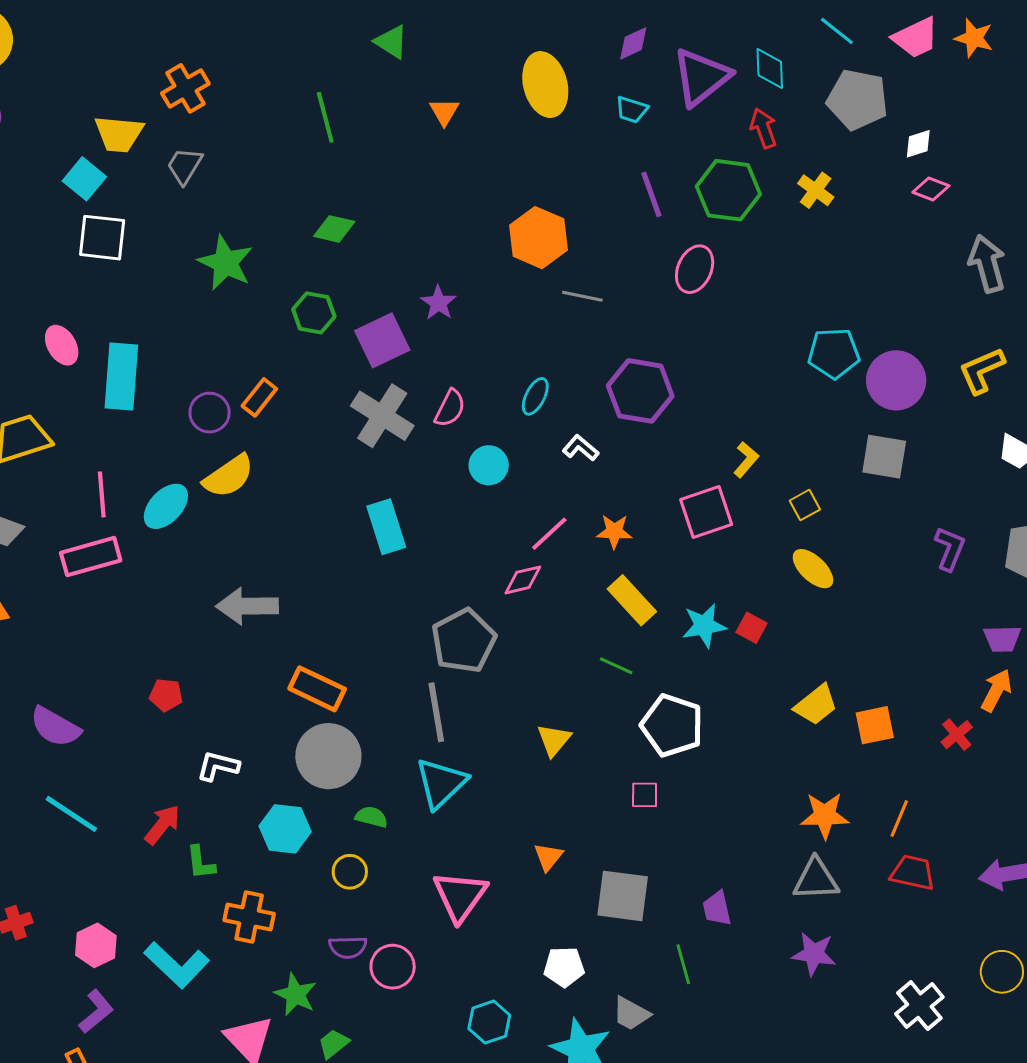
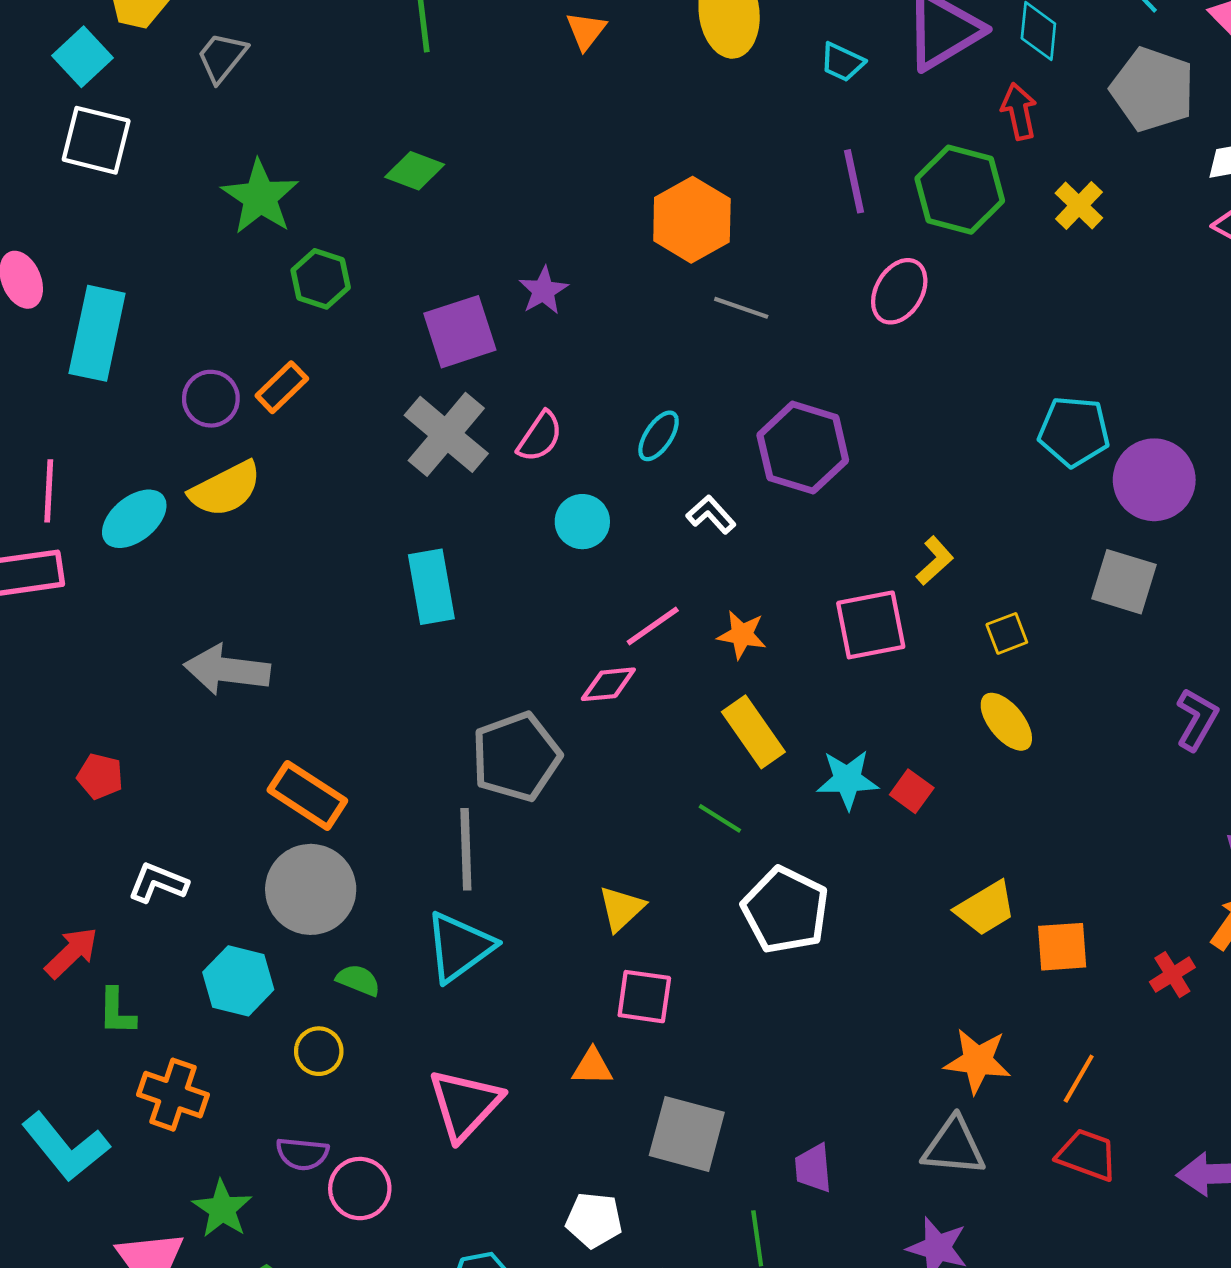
green hexagon: (314, 313) -> (321, 279), moved
pink square: (645, 795) -> (644, 997), moved, size x1.4
orange triangle: (548, 857) -> (592, 1067), turned 44

